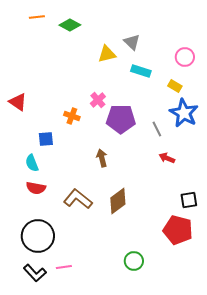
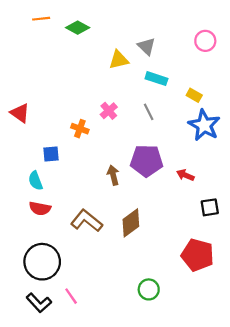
pink circle: (185, 57) -> (205, 41), moved
purple pentagon: (121, 119) -> (146, 161), moved
gray line: (157, 129) -> (149, 112), moved
black square: (189, 200) -> (210, 207), moved
pink line: (64, 267) -> (71, 296), turned 63

